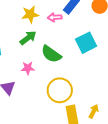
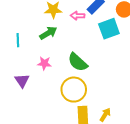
cyan square: (86, 43) -> (109, 29), moved
green semicircle: (51, 54) -> (78, 62), moved

